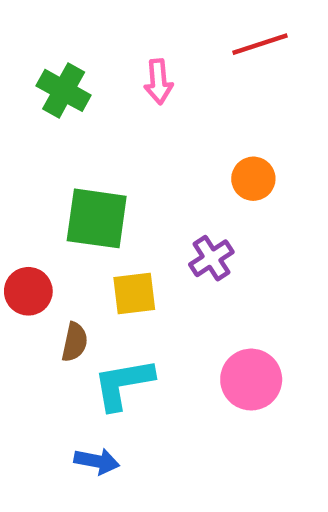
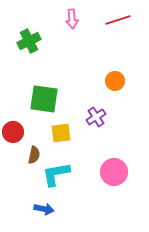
pink arrow: (158, 82) -> (72, 19), moved
green cross: (64, 90) -> (29, 41), turned 35

